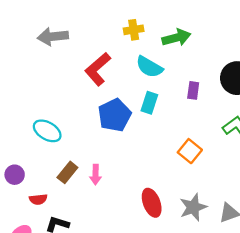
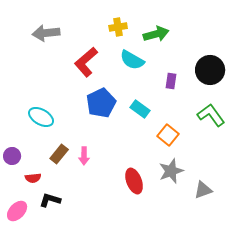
cyan rectangle: (149, 103) -> (140, 109), moved, turned -72
gray star: (193, 207) -> (171, 171), moved

